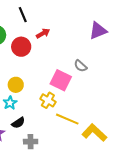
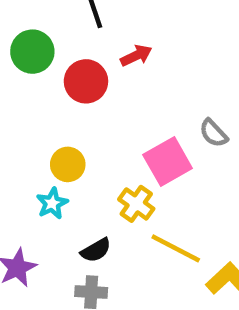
pink square: (61, 80) -> (168, 161), turned 30
black semicircle: (18, 123) -> (96, 250), moved

